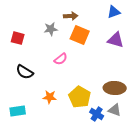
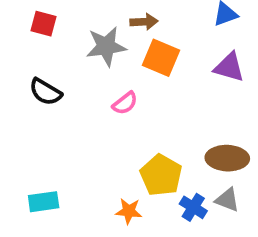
gray star: (51, 29) -> (106, 46), size x1.5
red square: (18, 38) -> (44, 24), moved
black semicircle: (25, 72) -> (45, 92), moved
orange star: (50, 97) -> (129, 211), moved

